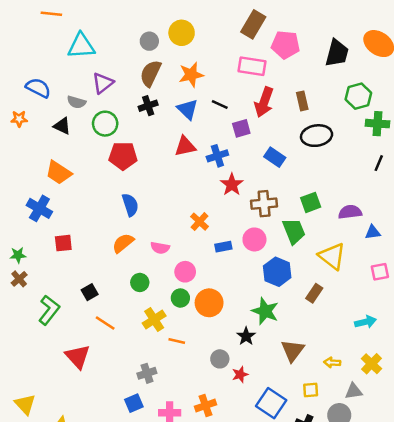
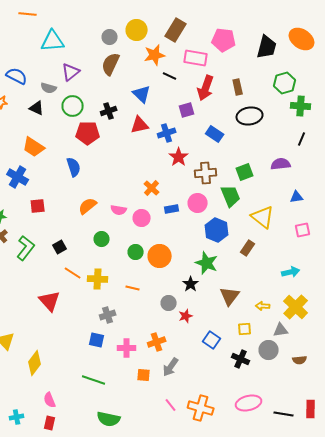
brown rectangle: (253, 24) -> (176, 30), moved
orange star: (191, 75) -> (155, 55), moved
black line: (220, 104) -> (170, 76), moved
black cross: (148, 106) -> (109, 111), moved
blue semicircle: (130, 205) -> (74, 167), moved
purple semicircle: (350, 212) -> (281, 164), moved
pink circle: (185, 272) -> (142, 218), moved
green L-shape: (49, 310) -> (26, 248), moved
yellow cross: (154, 320) -> (98, 279), moved, turned 36
yellow cross: (372, 364) -> (296, 307), size x1.4
blue square: (134, 403) -> (97, 340), turned 35
blue square: (271, 403) -> (212, 340), size x0.7

